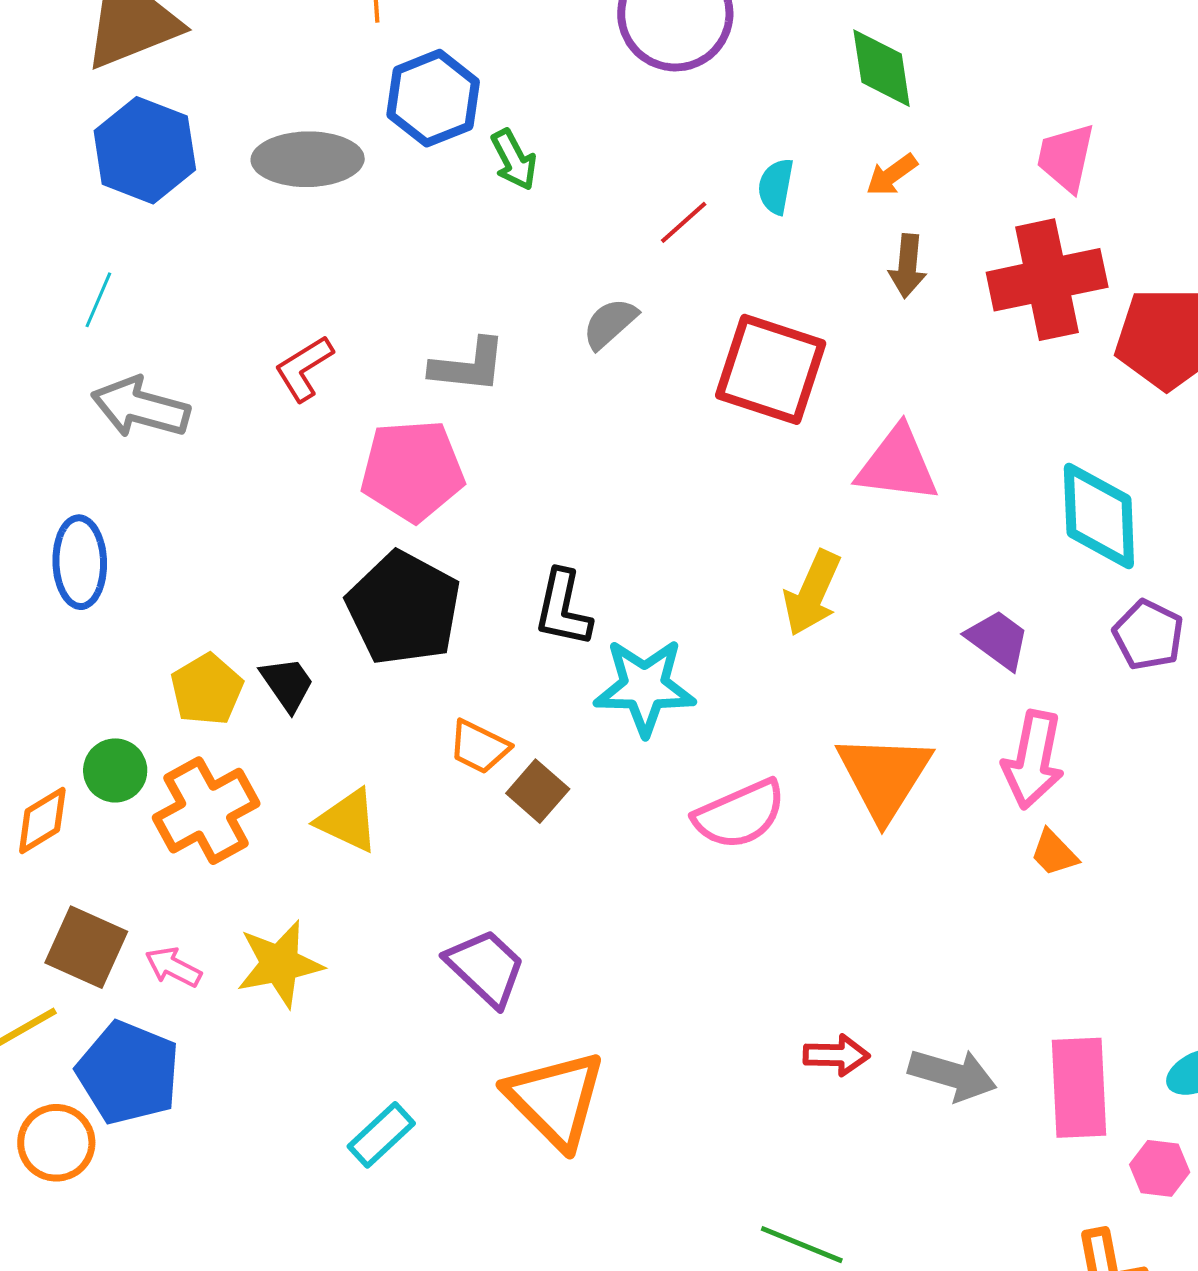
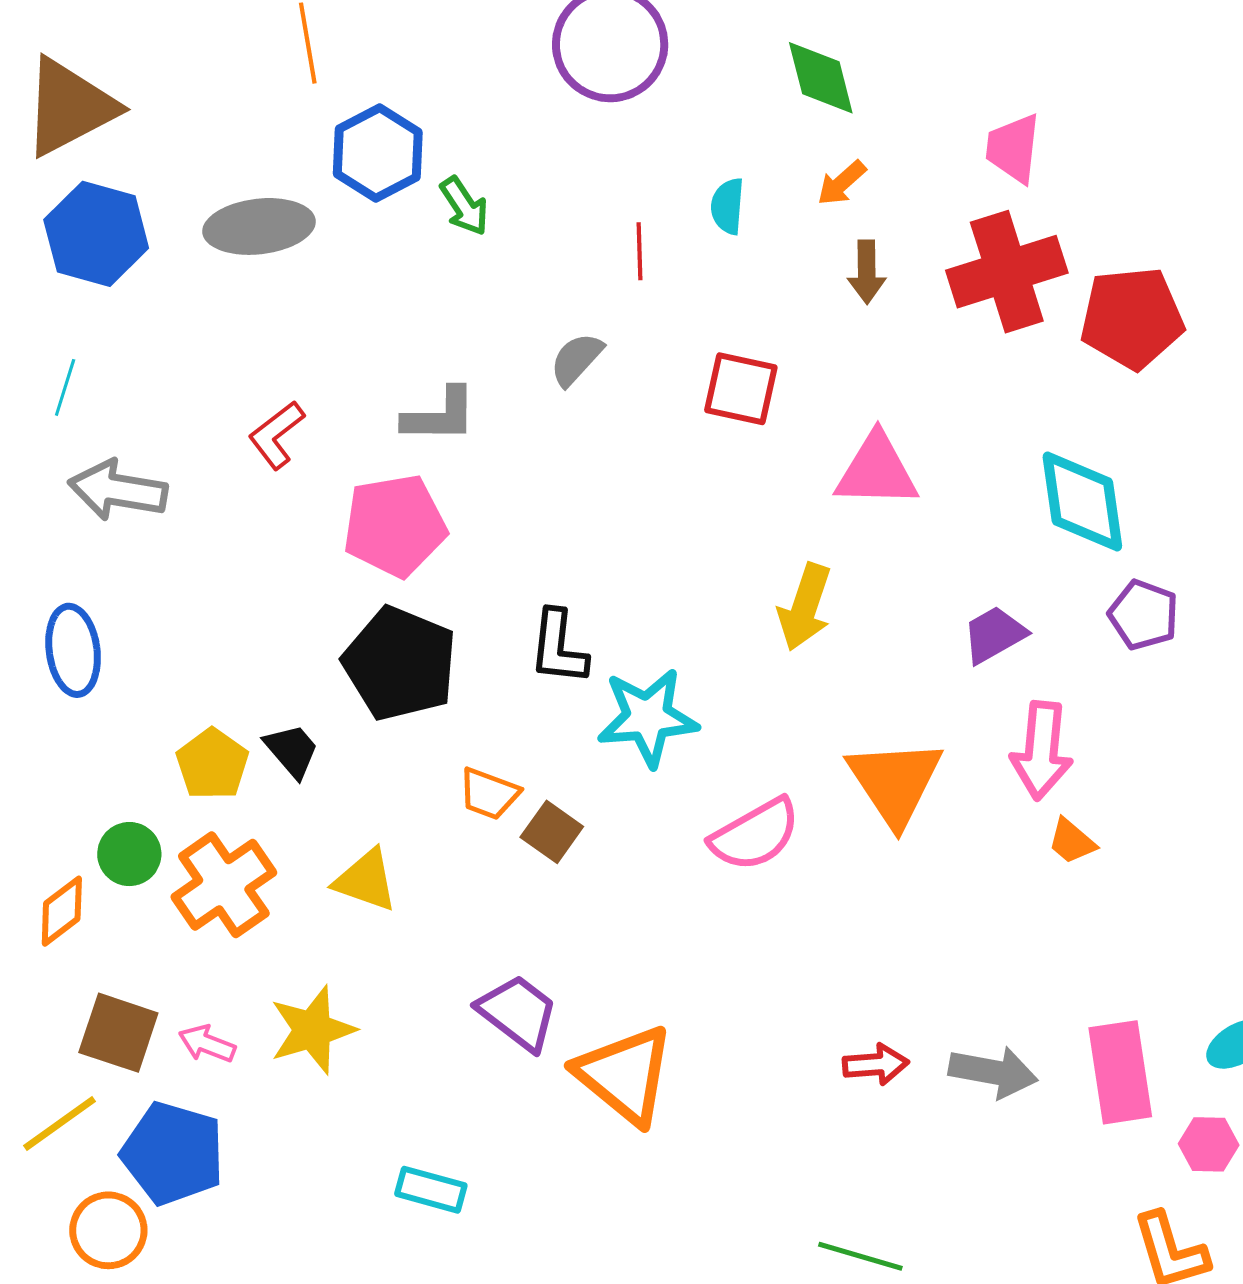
red line: (684, 222) -> (640, 251), turned -44
red square: (771, 369) -> (741, 389), size x0.7
purple trapezoid: (998, 640) -> (994, 635), turned -60
orange triangle: (555, 1100) -> (625, 1075), moved
cyan rectangle: (381, 1135) -> (431, 1190), turned 64

